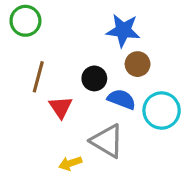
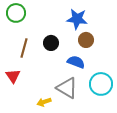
black circle: (94, 78) -> (51, 43), moved
red triangle: (61, 107) -> (13, 76), moved
cyan circle: (162, 110) -> (101, 84), moved

